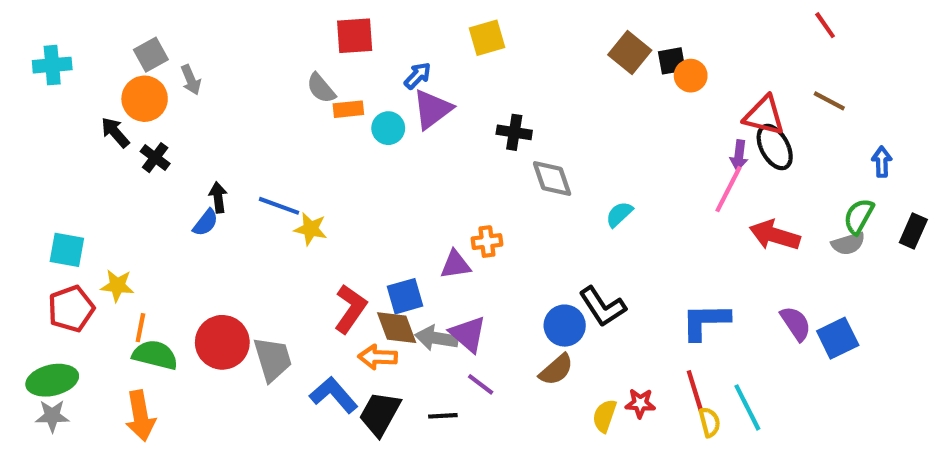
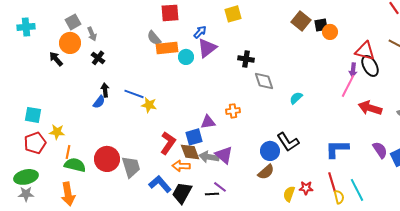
orange rectangle: (348, 109) -> (167, 48), size x1.5
black cross: (155, 158) -> (98, 58), moved
purple triangle: (455, 265) -> (208, 122), moved
purple line: (481, 384) -> (220, 187), moved

